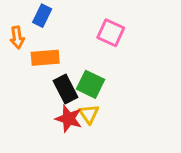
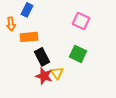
pink square: (111, 33) -> (81, 21), moved
green square: (90, 84) -> (78, 54), moved

